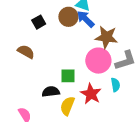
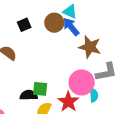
pink circle: (98, 61) -> (82, 82), moved
green square: (68, 76) -> (40, 89), moved

